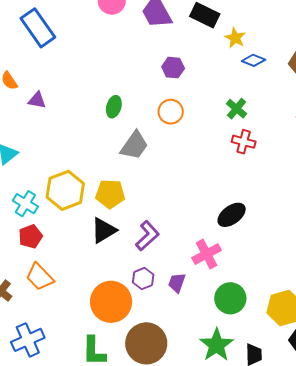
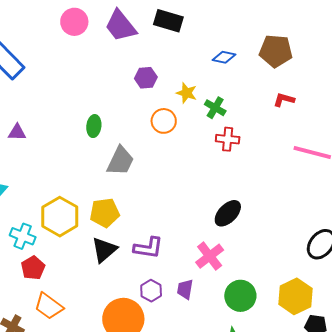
yellow star: (235, 38) -> (187, 93), moved
orange circle: (171, 112) -> (164, 121), moved
purple L-shape: (147, 236) -> (148, 248), turned 60

